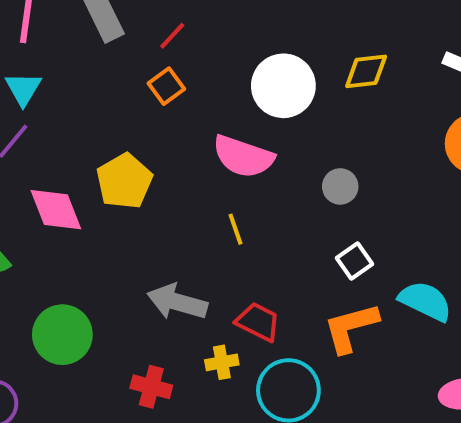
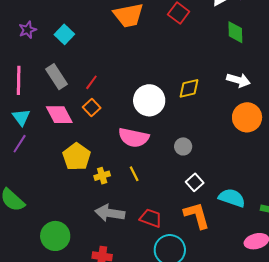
pink diamond: (56, 210) -> (59, 115), moved
orange L-shape: (351, 328) -> (197, 215), turned 96
yellow cross: (222, 362) -> (102, 176), moved

